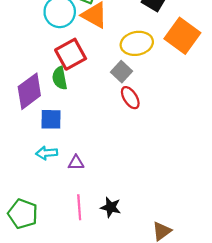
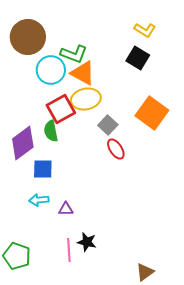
orange square: (182, 36) -> (152, 113), moved
yellow ellipse: (137, 43) -> (86, 99), moved
black star: (111, 207) -> (87, 242), moved

